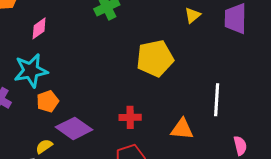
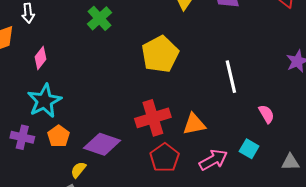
orange pentagon: (48, 101) -> (59, 136), moved
red cross: (130, 117) -> (153, 118), size x1.6
orange triangle: (182, 129) -> (194, 124), moved

